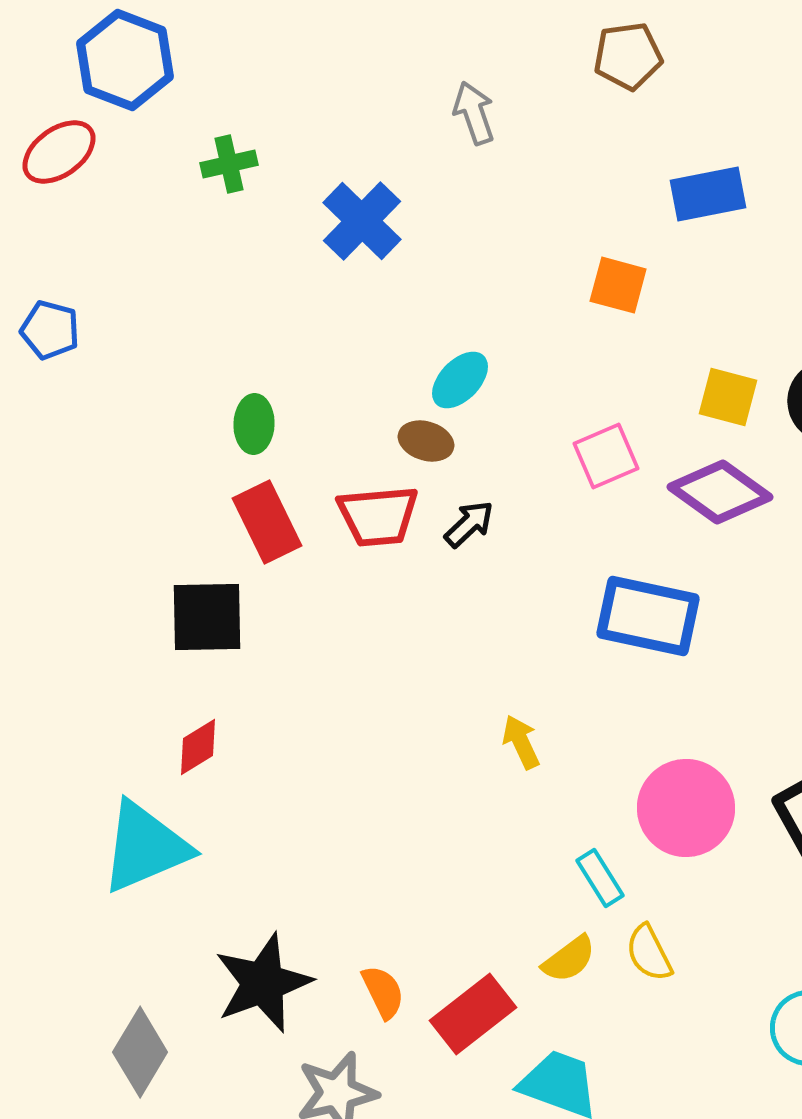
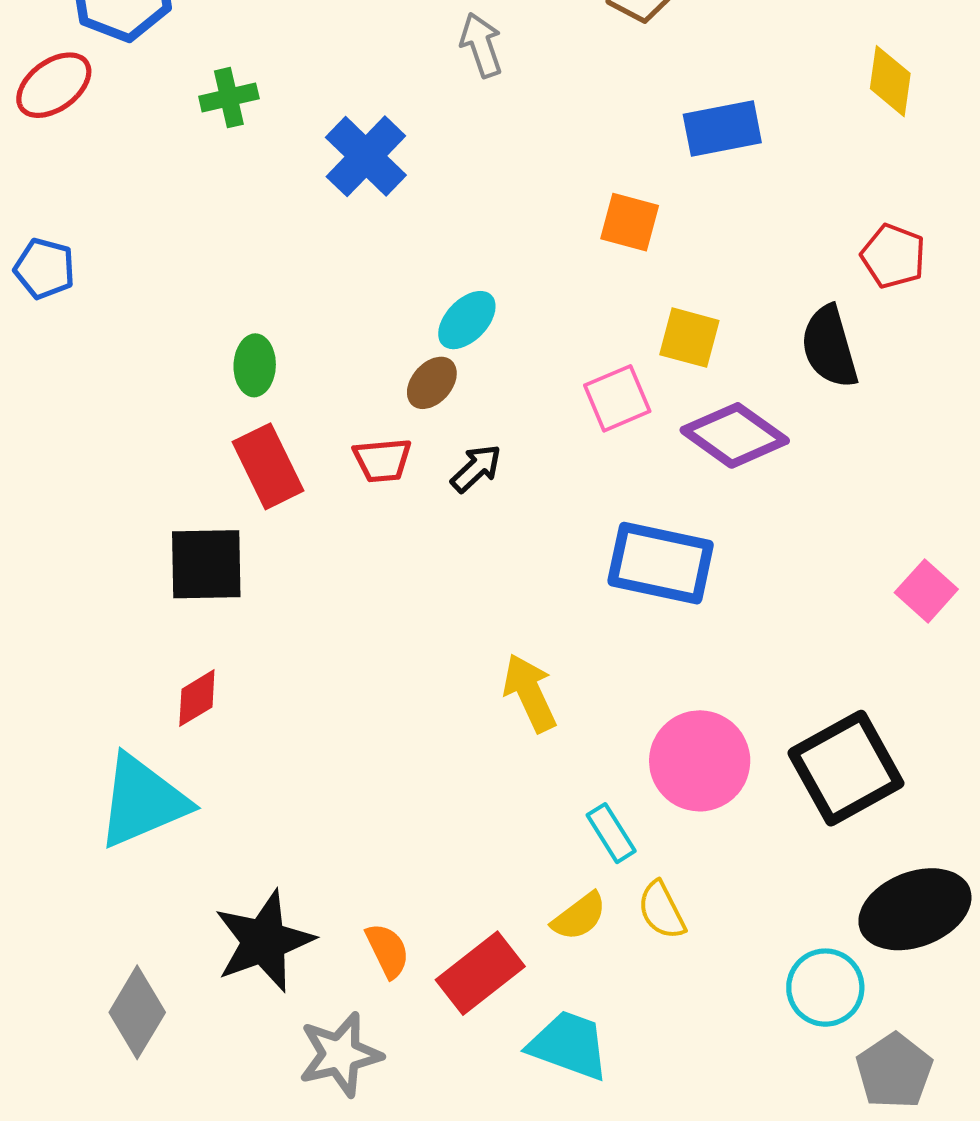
yellow square: (728, 397) -> (689, 338), moved
brown ellipse: (426, 441) -> (432, 383), turned -66
red trapezoid: (378, 516) -> (382, 460), size x0.7
yellow arrow: (521, 742) -> (530, 693), size x1.4

